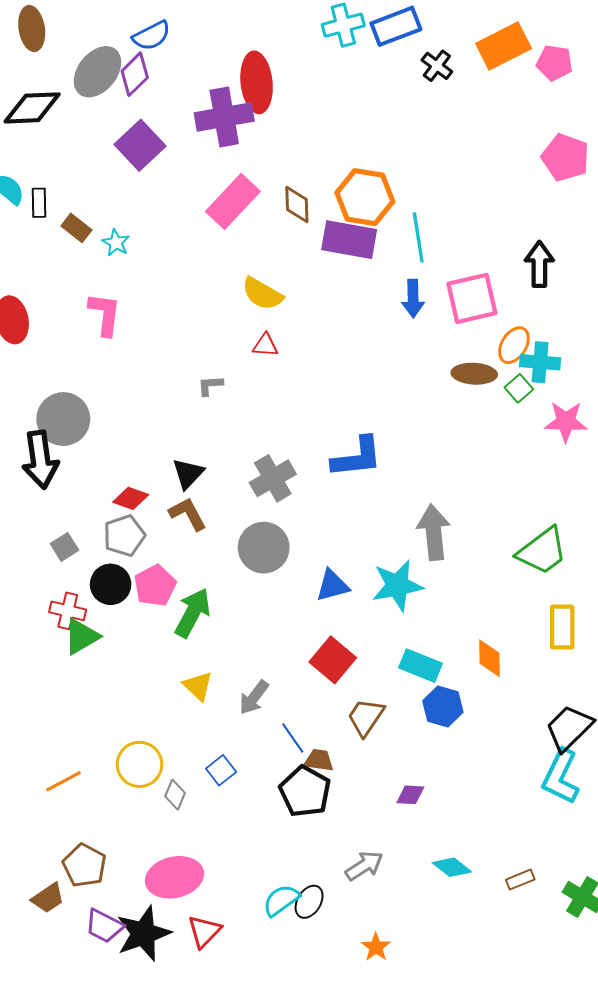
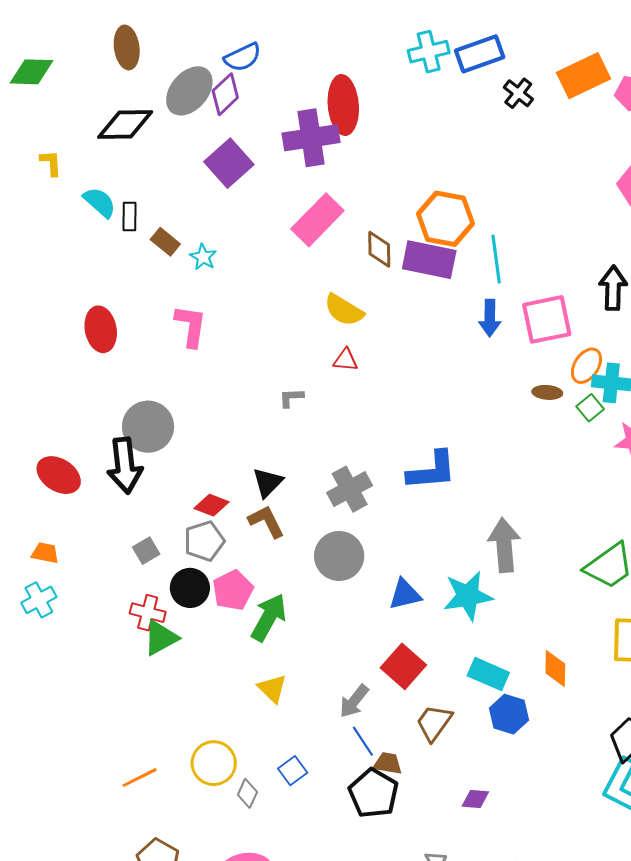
brown diamond: (297, 204) -> (379, 249), moved
brown ellipse: (474, 374) -> (547, 392), size x0.7
gray arrow: (254, 697) -> (354, 701), moved

